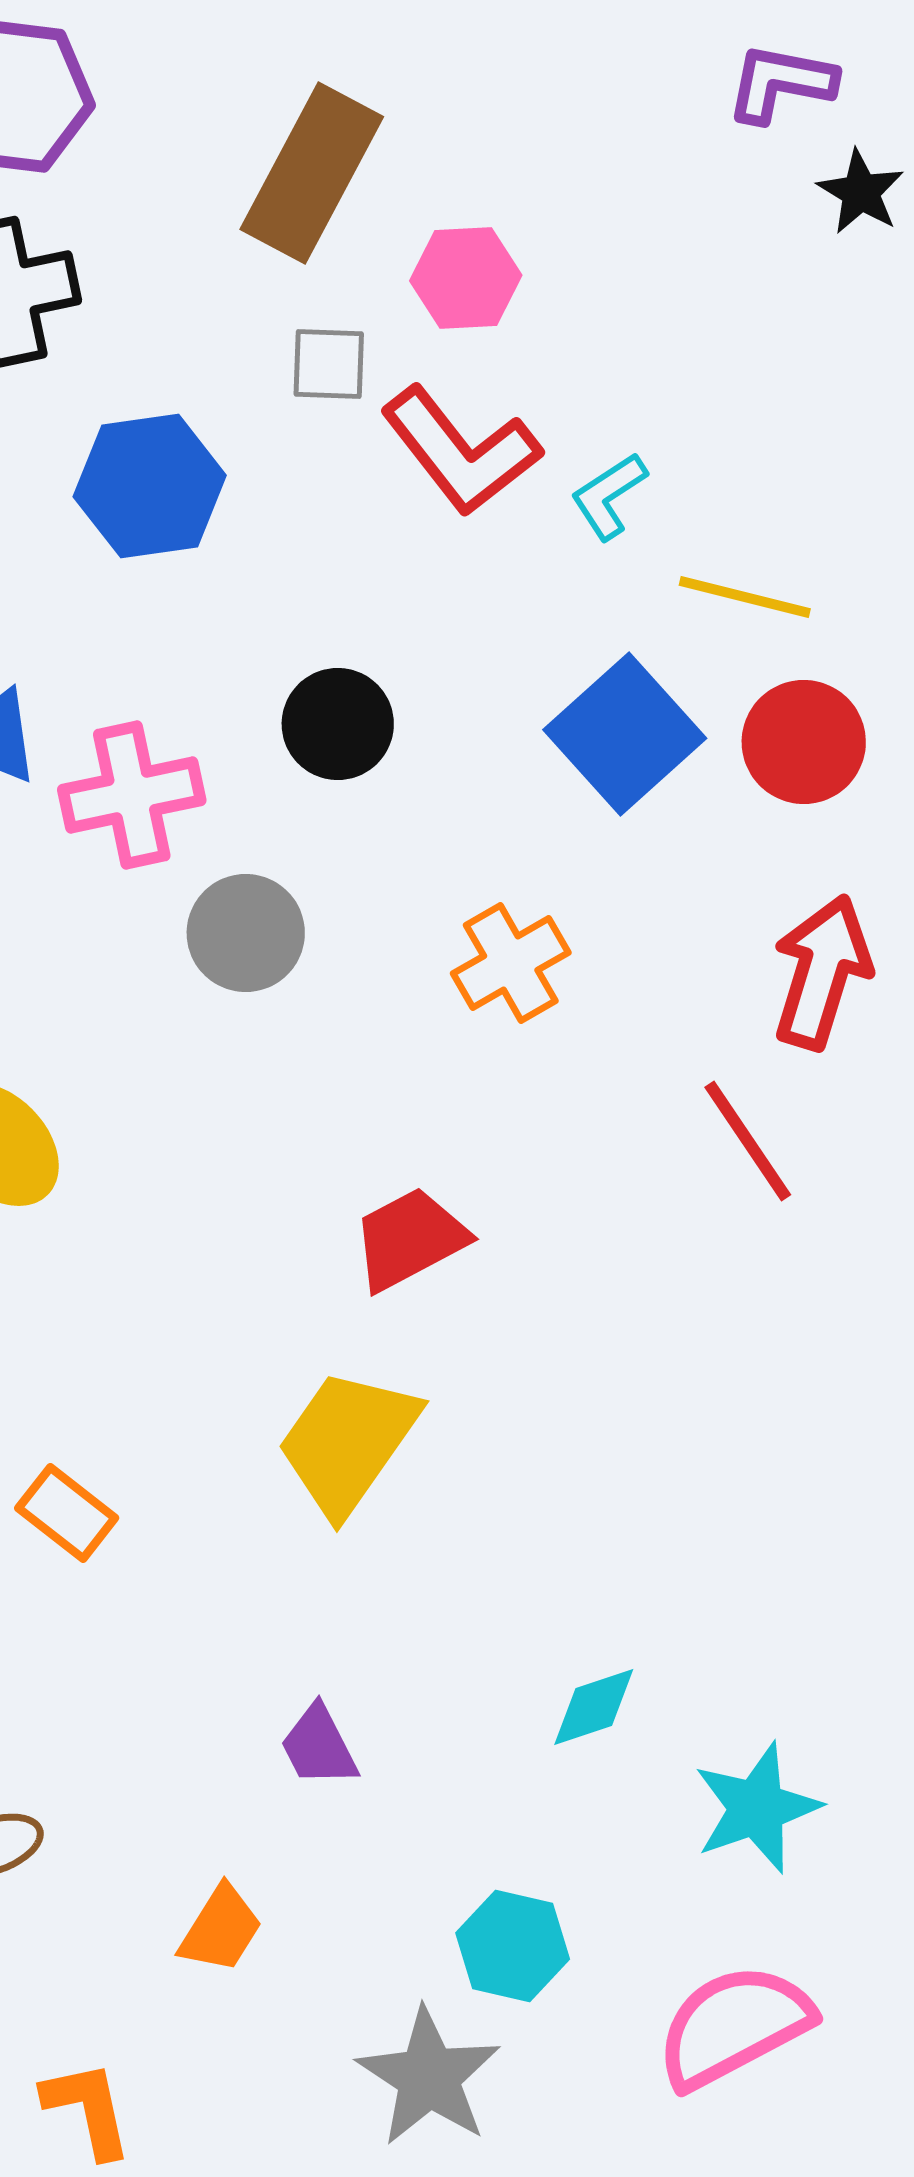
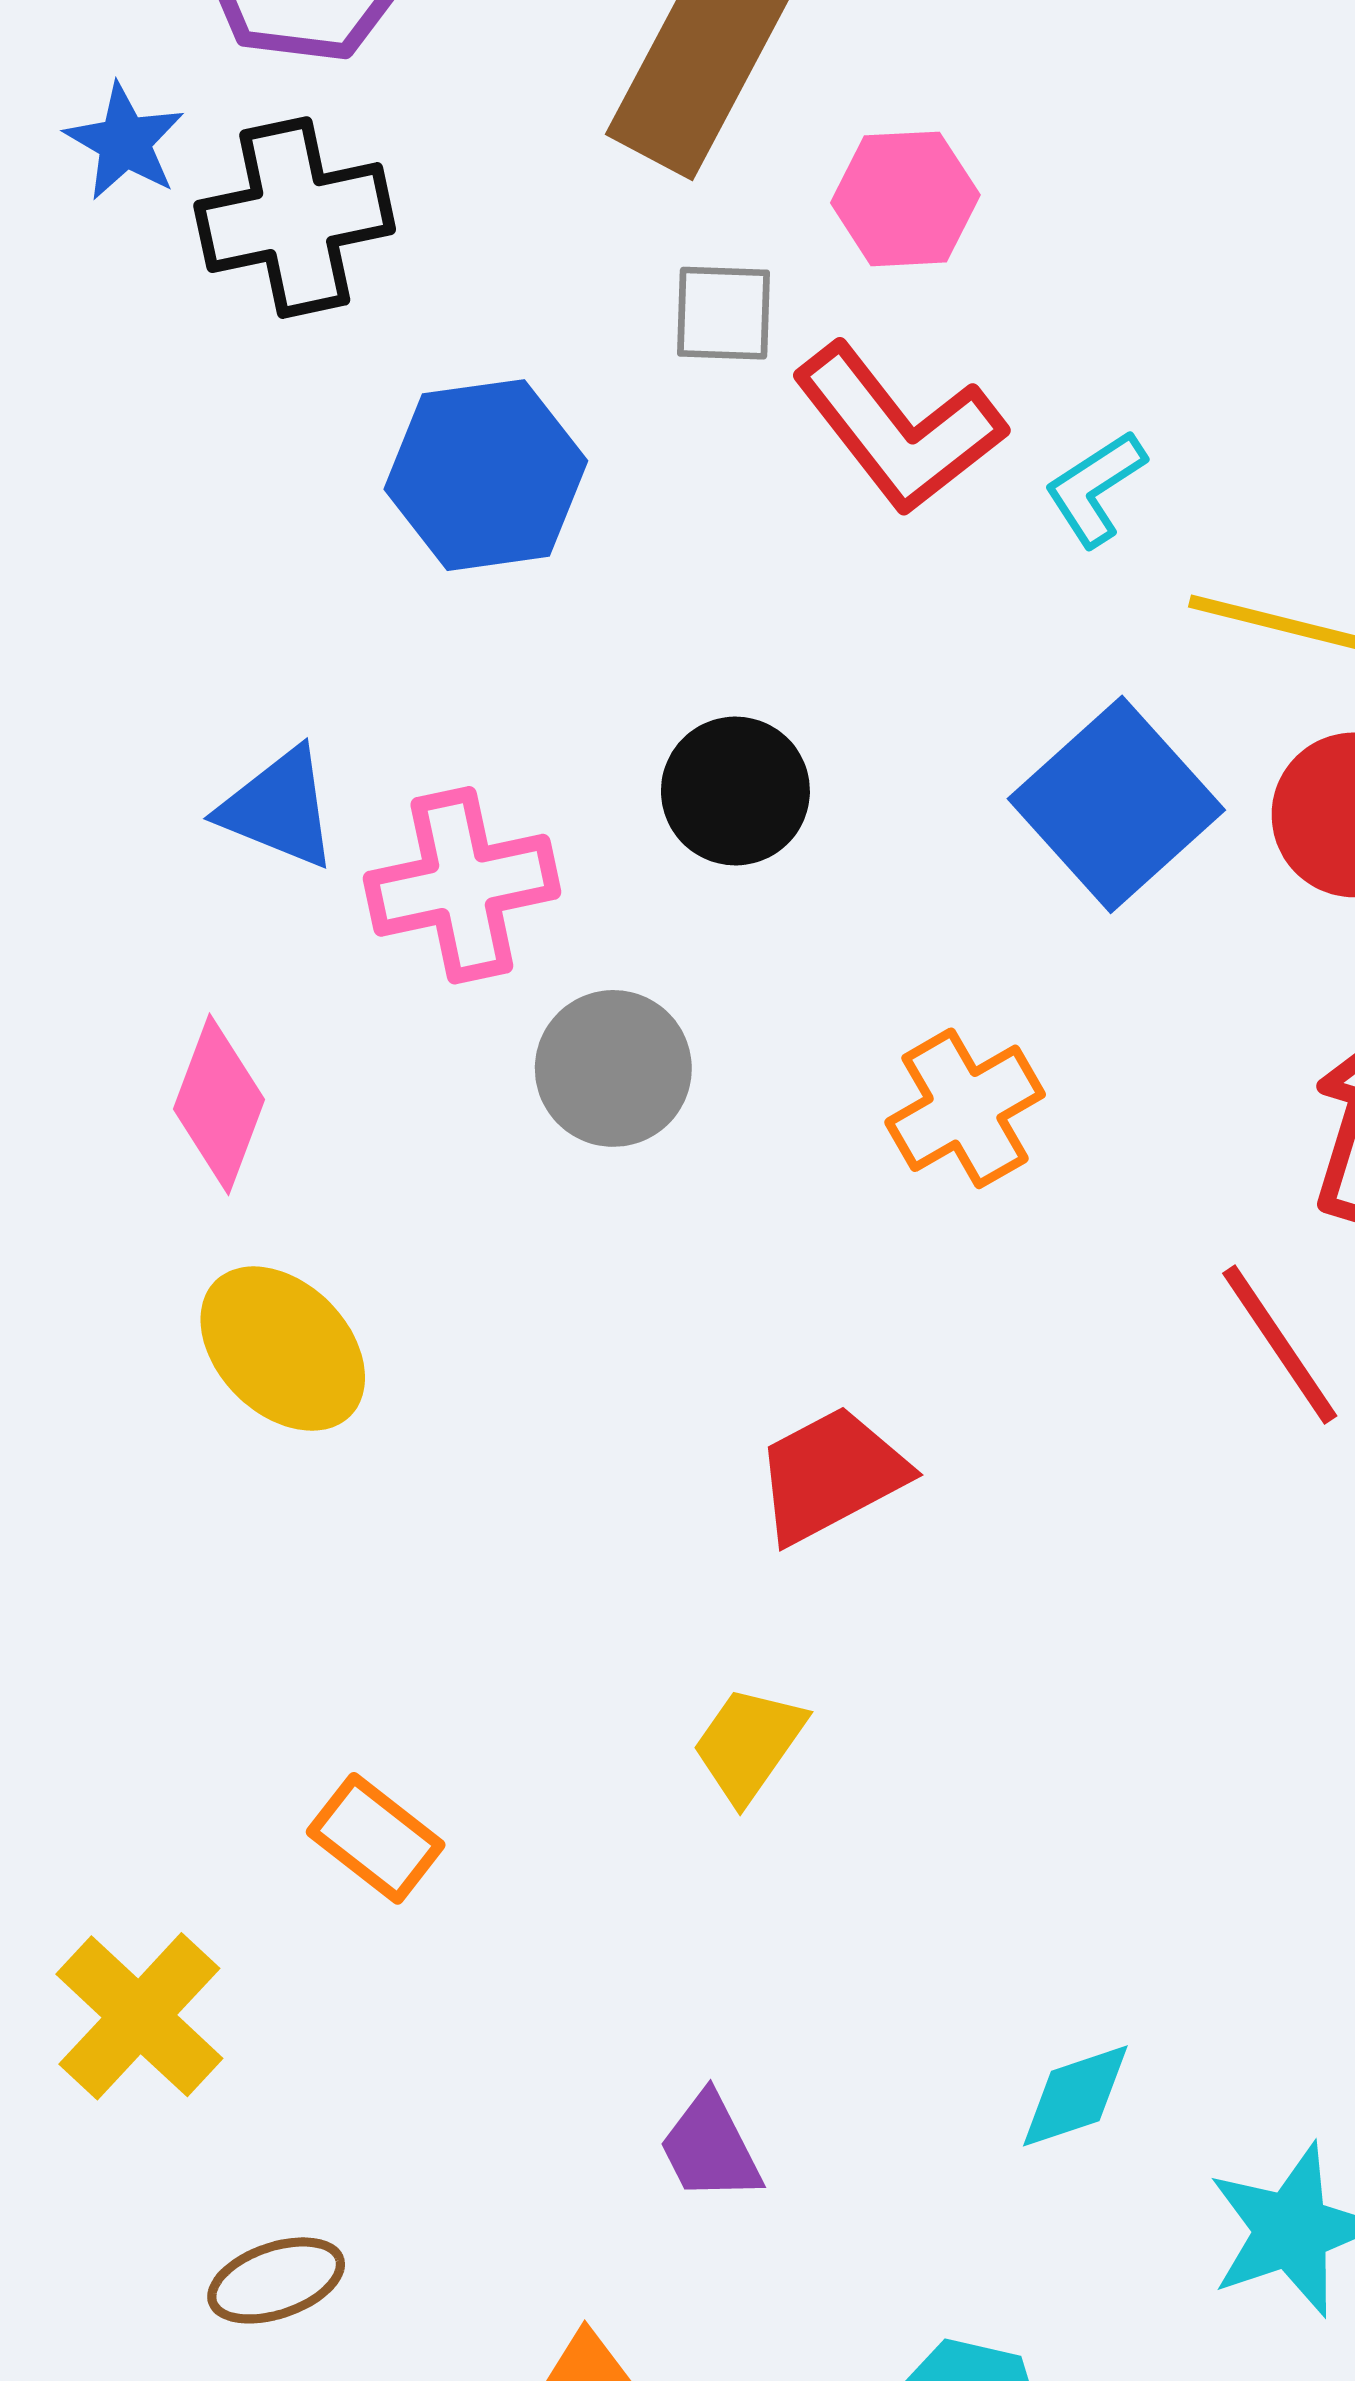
yellow trapezoid: (348, 1442) -> (749, 1744), size x0.6

